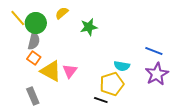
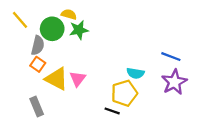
yellow semicircle: (62, 13) -> (69, 14), turned 56
green circle: (36, 23) -> (52, 29), moved
green star: (89, 27) -> (79, 30), moved

